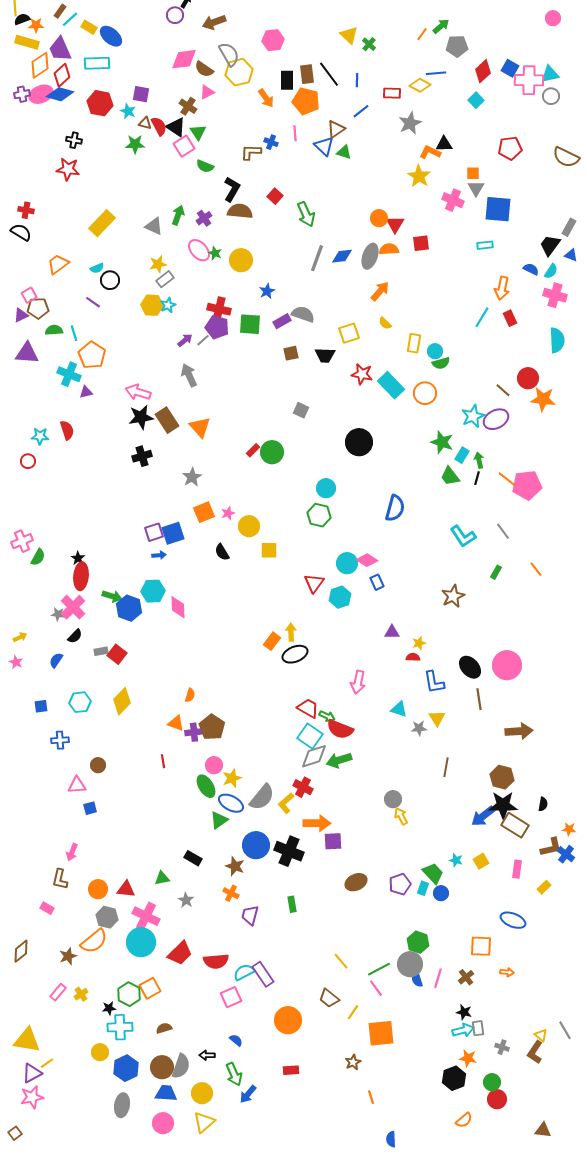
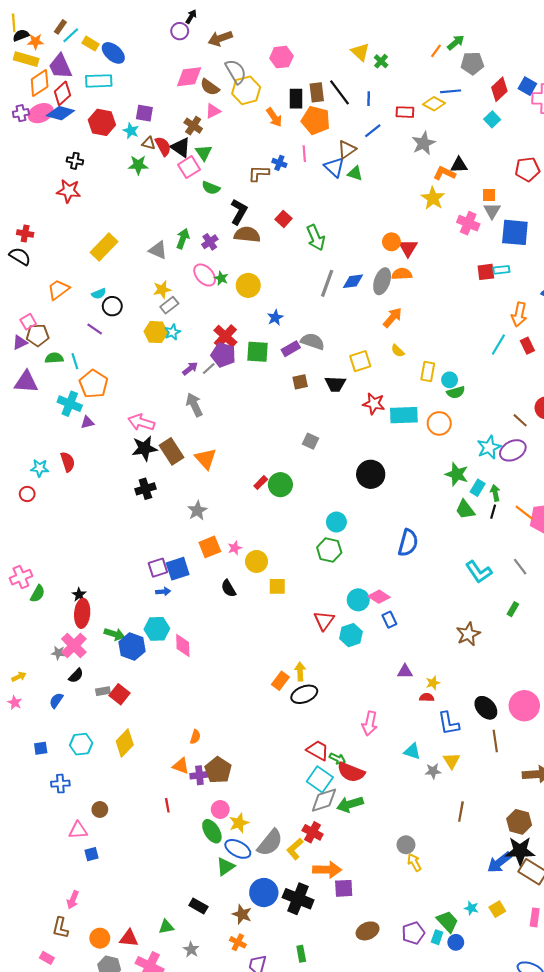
red square: (421, 243) -> (486, 272), moved
red cross: (219, 309) -> (225, 336), turned 30
cyan rectangle: (391, 385) -> (404, 415), turned -48

